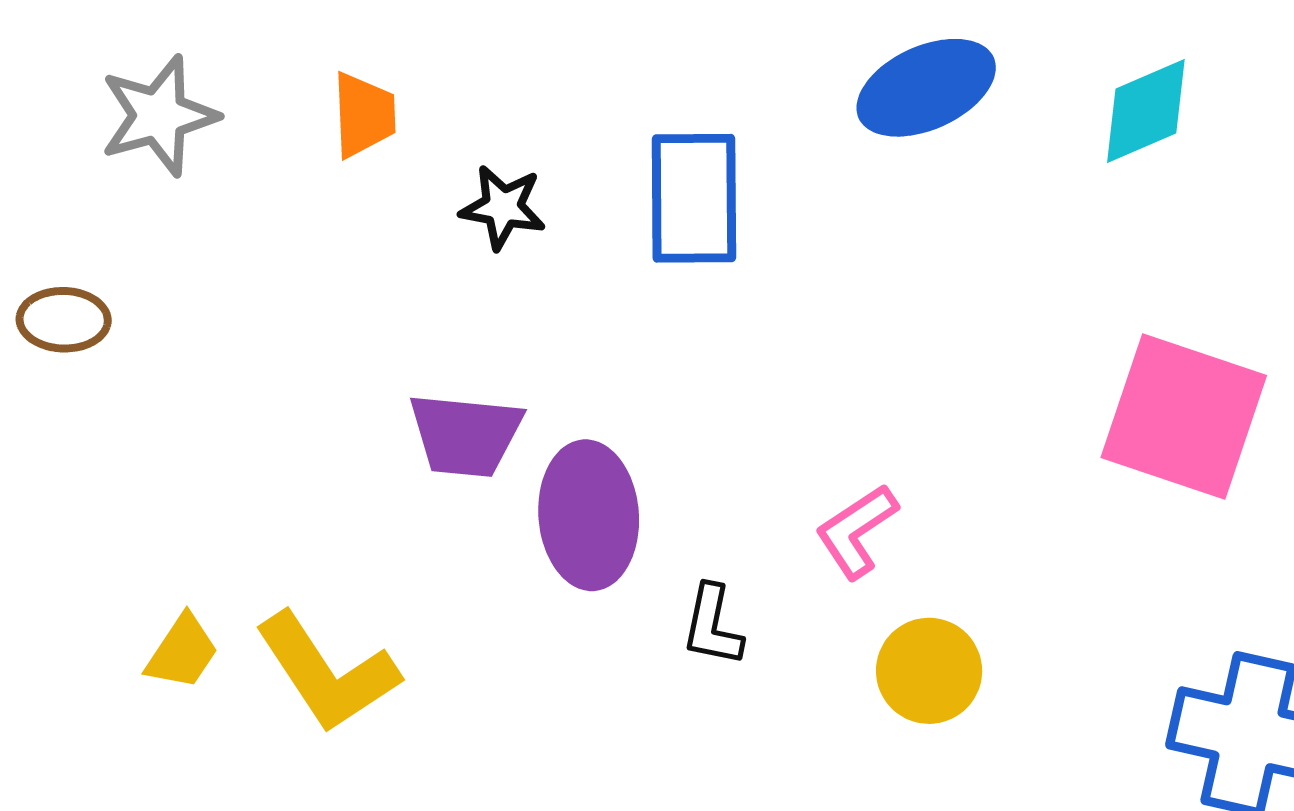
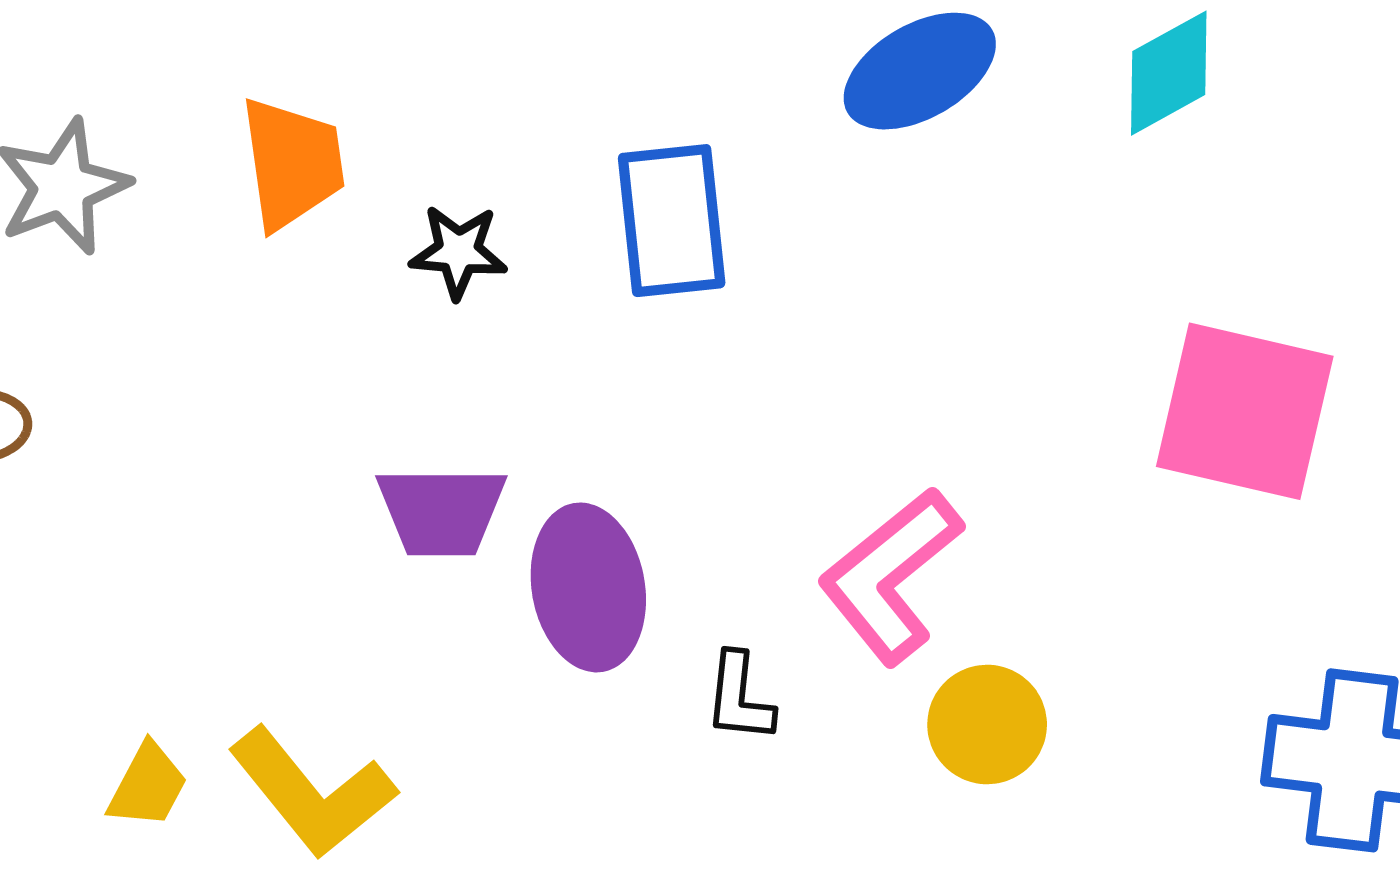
orange trapezoid: (364, 115) -> (292, 163), size x1.4
pink L-shape: (856, 531) -> (890, 576), size x1.6

